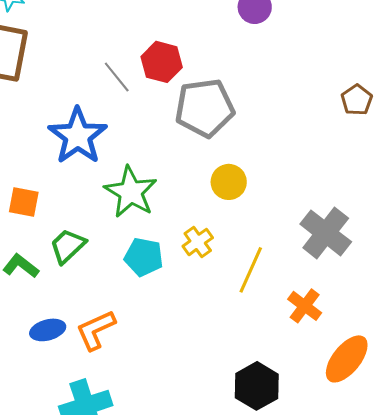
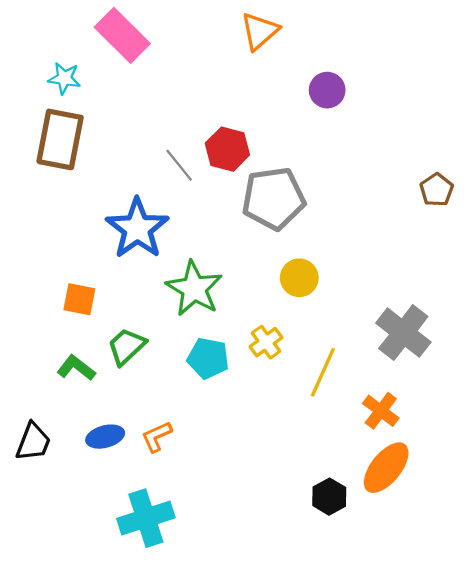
orange L-shape: (96, 330) -> (157, 437), size x0.7
orange ellipse: (347, 359) -> (386, 468), moved
black hexagon: (257, 386) -> (329, 497), size x0.7

